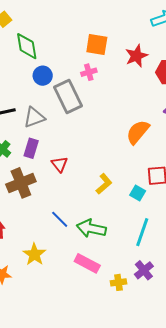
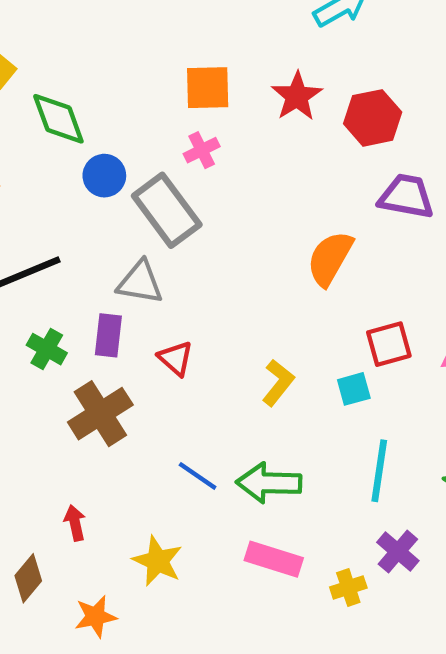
gray triangle: (34, 117) -> (140, 282), moved, turned 40
cyan square: (138, 193) -> (354, 389), turned -35

